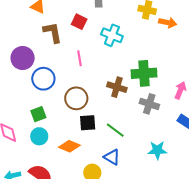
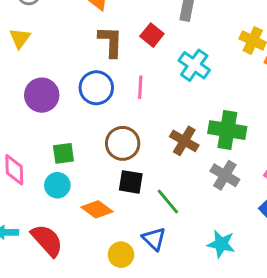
purple circle: (23, 58) -> (42, 95), moved
blue circle: (43, 79) -> (96, 88), moved

